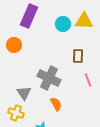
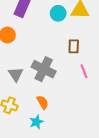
gray triangle: (24, 93) -> (16, 74), moved
orange semicircle: (56, 104) -> (43, 102), moved

